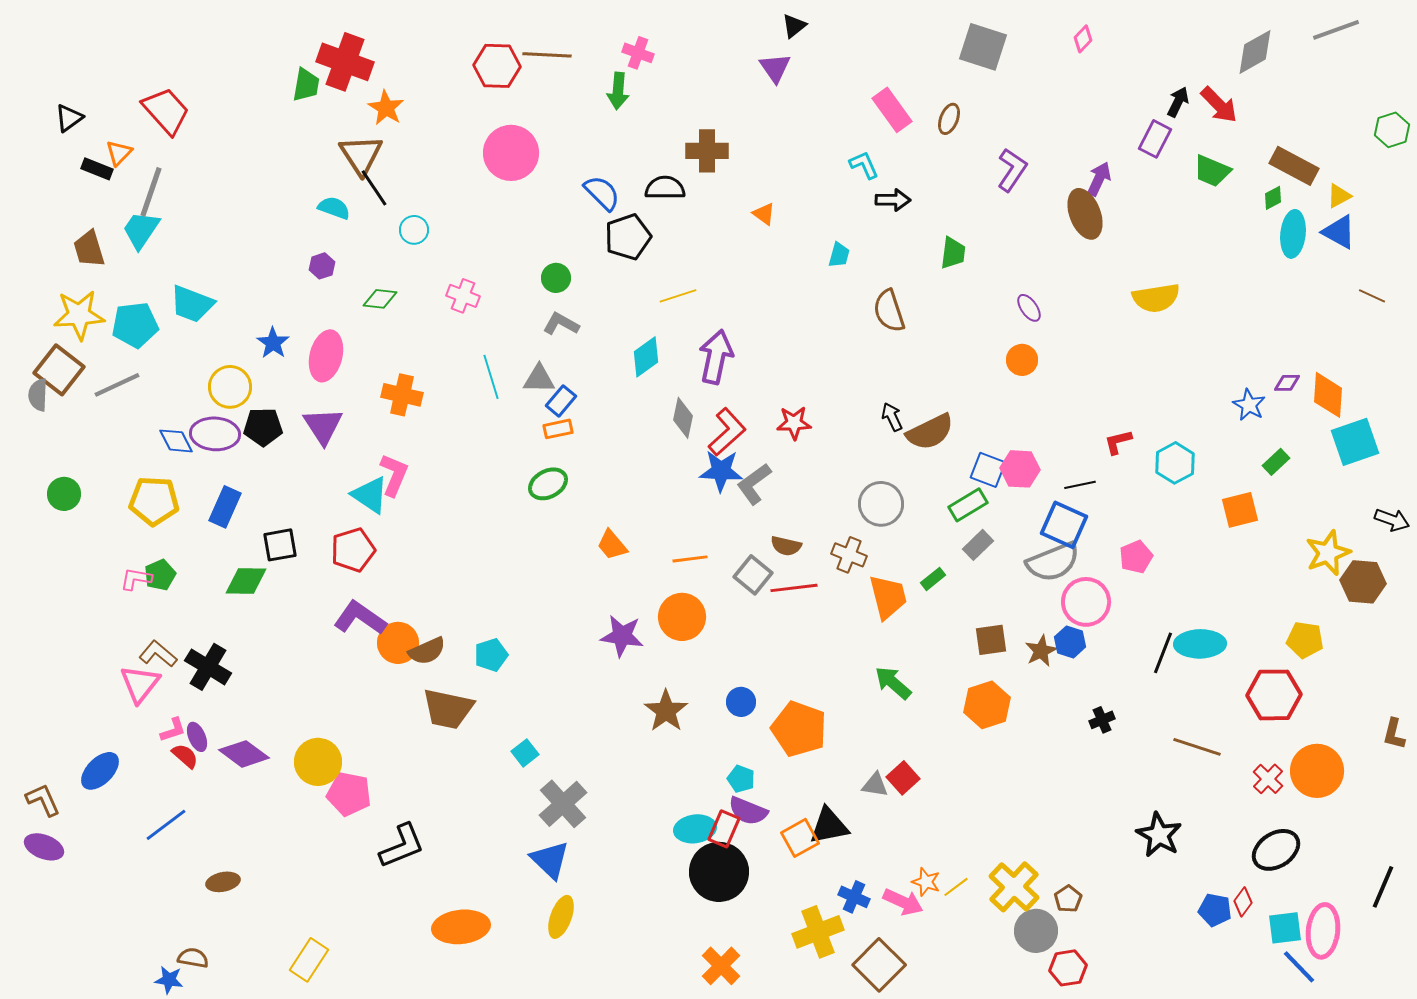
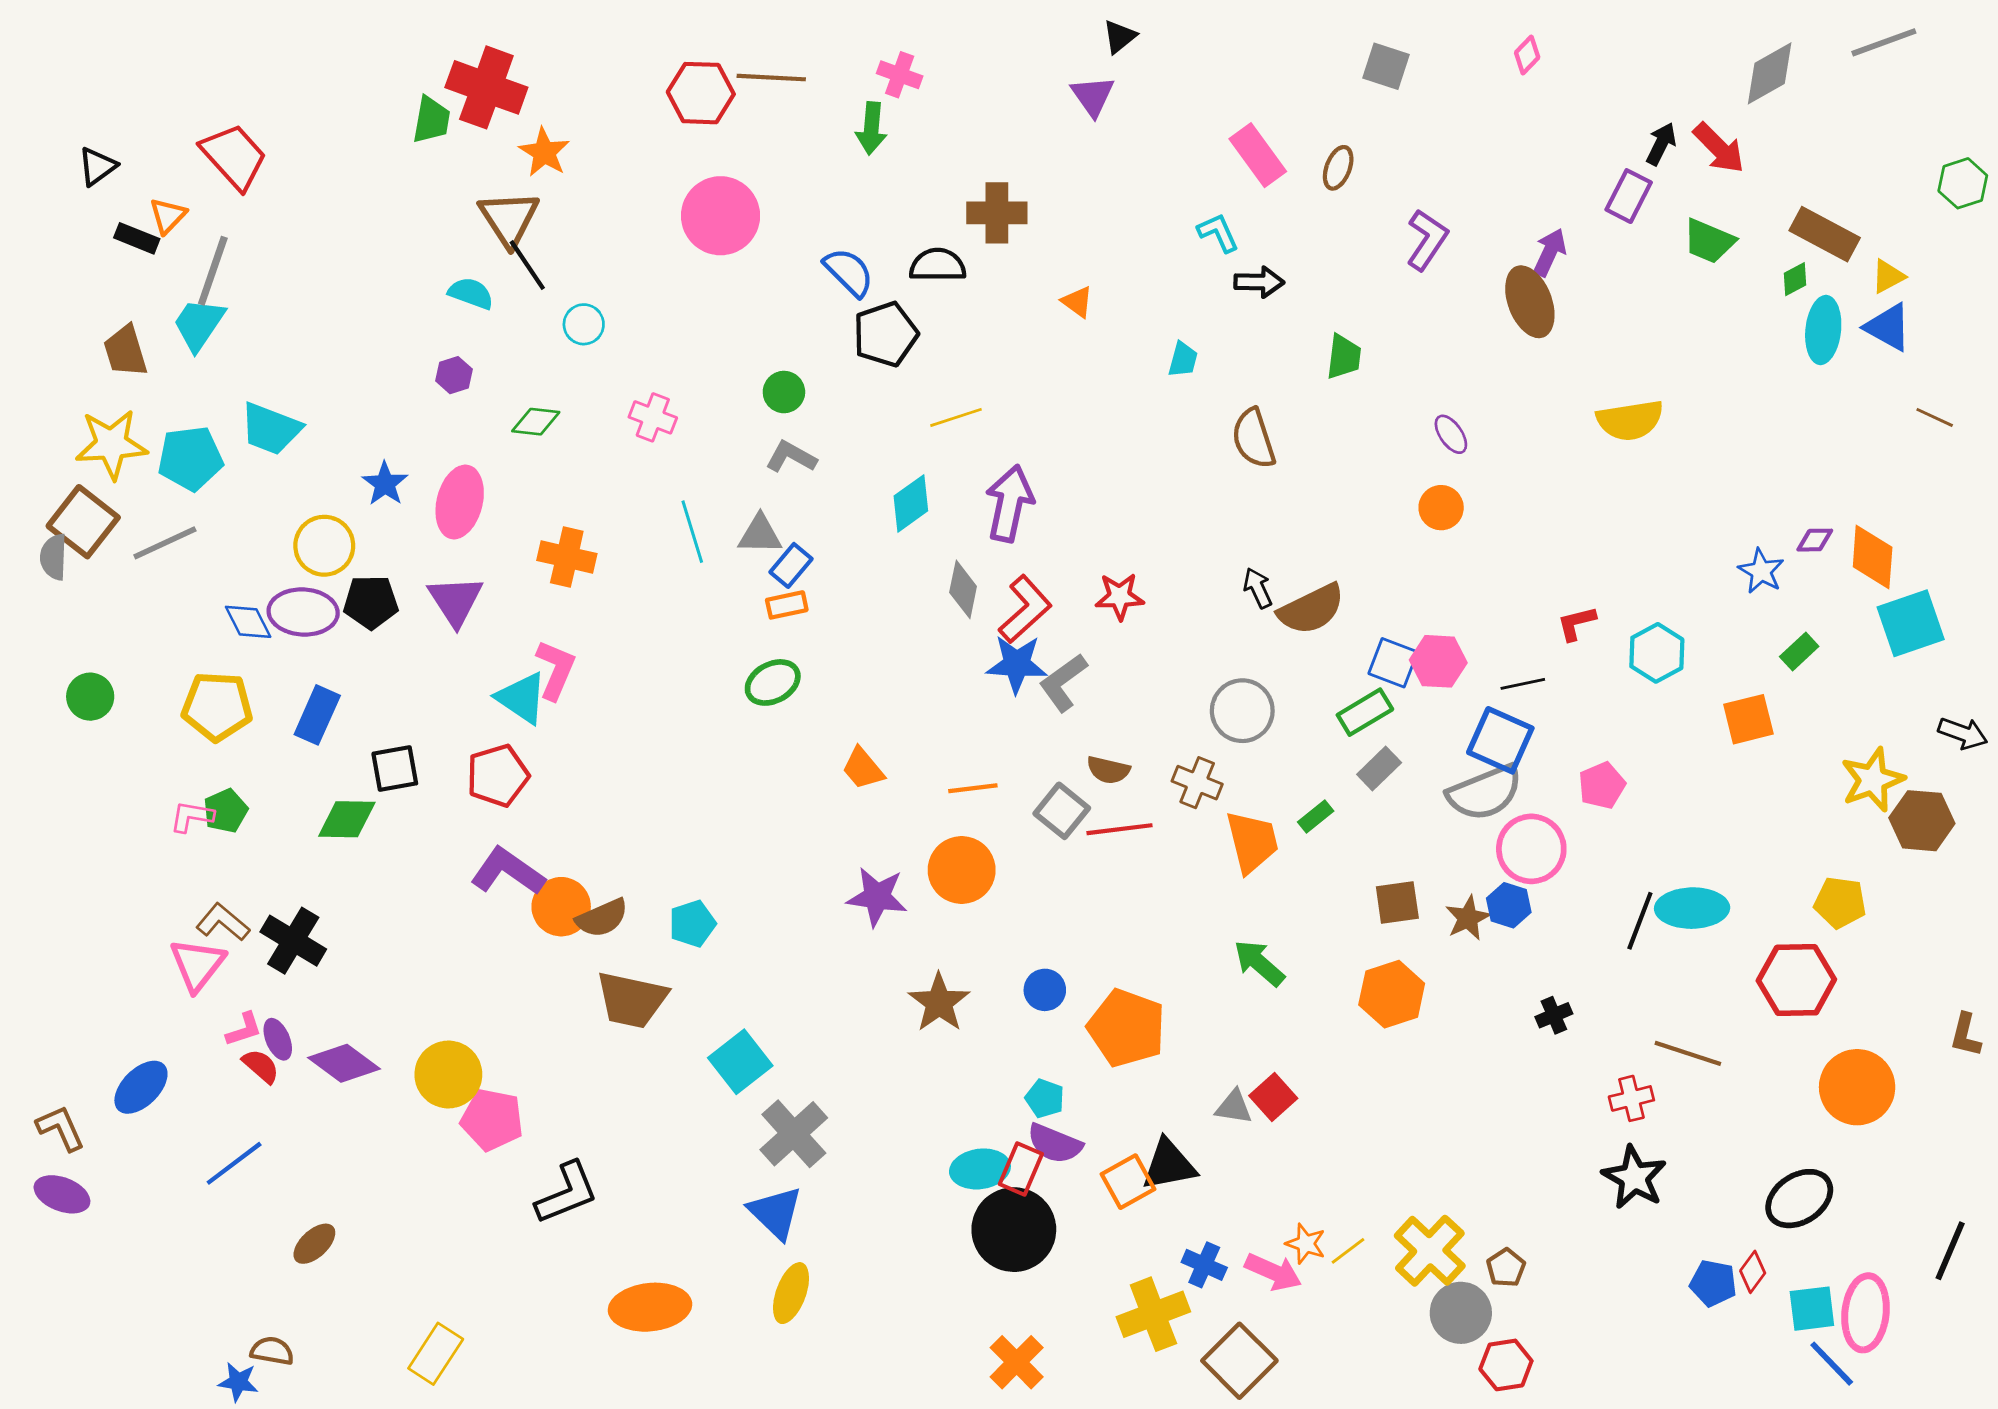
gray square: (983, 47) -> (1386, 66), size x0.7
cyan square: (525, 753) -> (740, 1062), size x1.6
red cross: (1268, 779) -> (1631, 1098), moved, turned 32
brown ellipse: (223, 882) -> (314, 1244), turned -32

